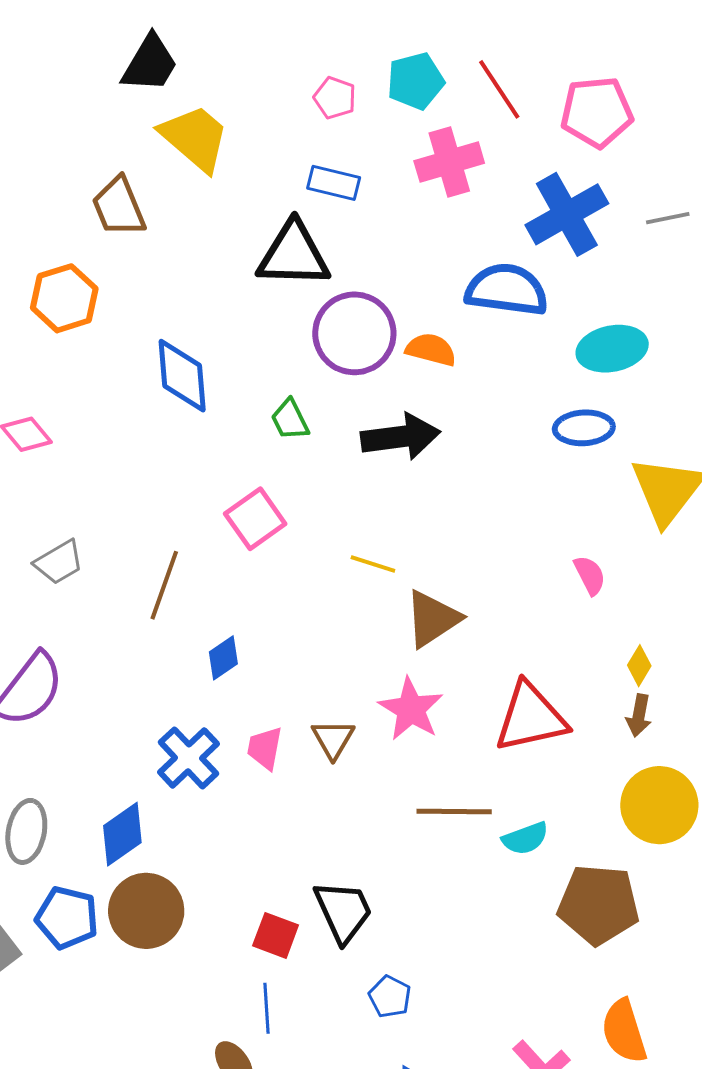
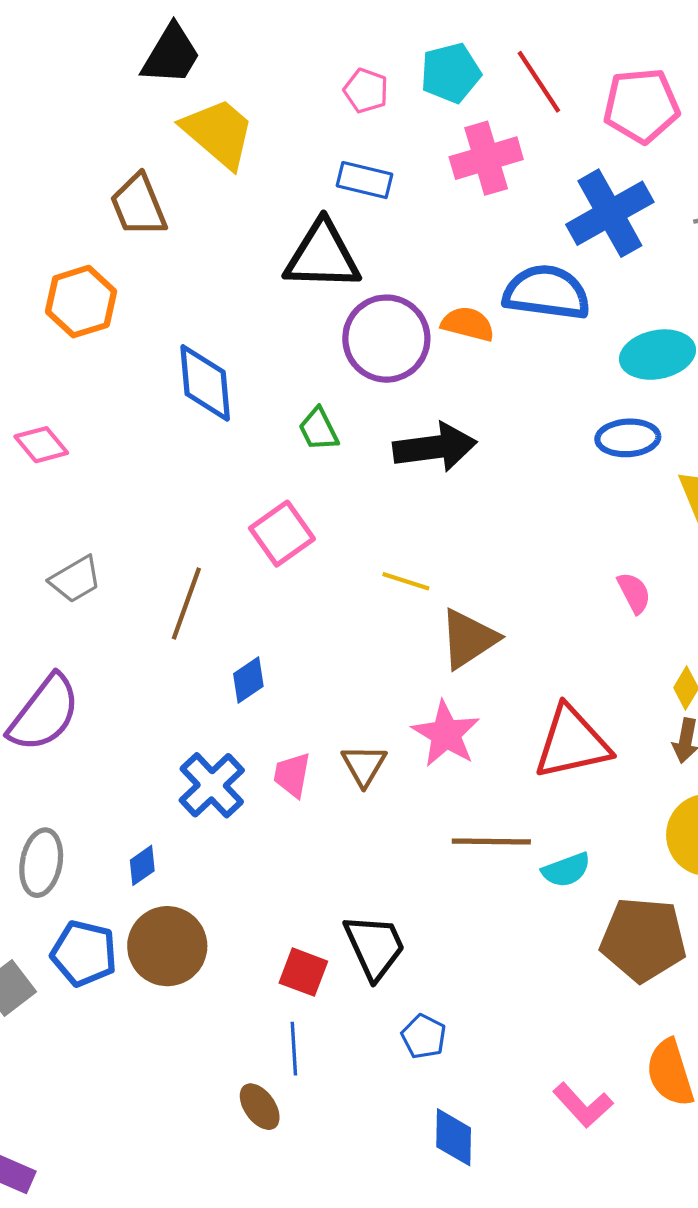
orange semicircle: (431, 350) -> (468, 324), moved
blue diamond: (122, 834) -> (142, 865), size x0.6

